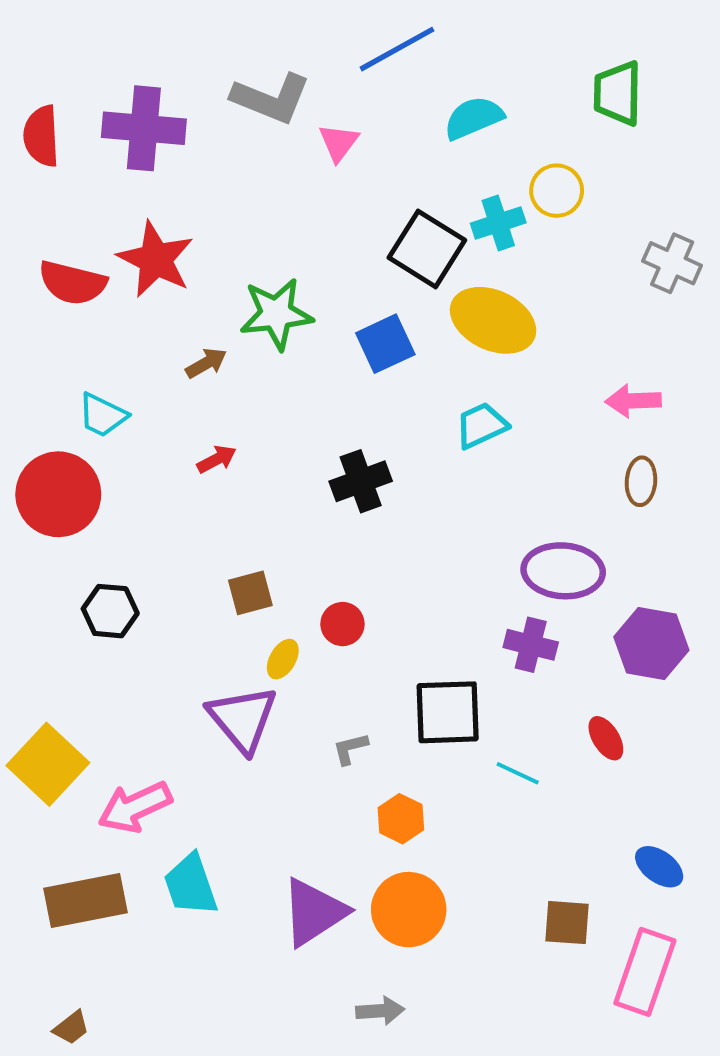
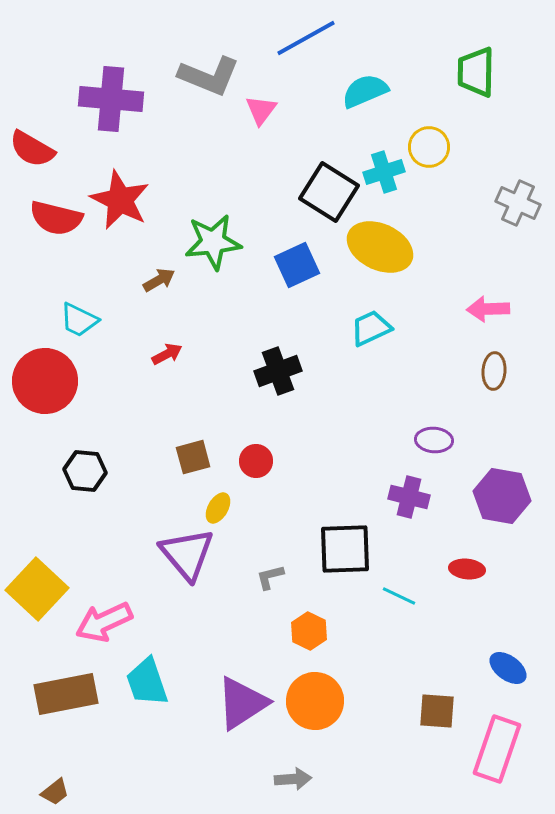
red semicircle: (41, 136) -> (32, 149), moved, turned -57
purple ellipse: (563, 571) -> (434, 440), size x0.6
red circle: (342, 624) -> (256, 461), moved
red ellipse: (606, 738) -> (467, 569), turned -52

